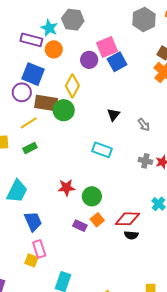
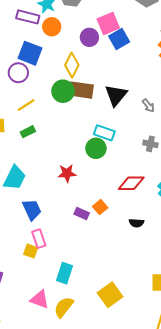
brown rectangle: (46, 103) -> (81, 90), moved
black triangle: (113, 115) -> (116, 95), size x1.6
green circle: (92, 196) -> (96, 148), moved
red diamond: (127, 219) -> (131, 183), moved

